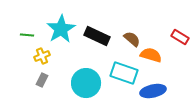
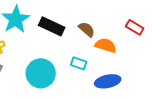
cyan rectangle: (124, 73) -> (79, 63), size x0.6

